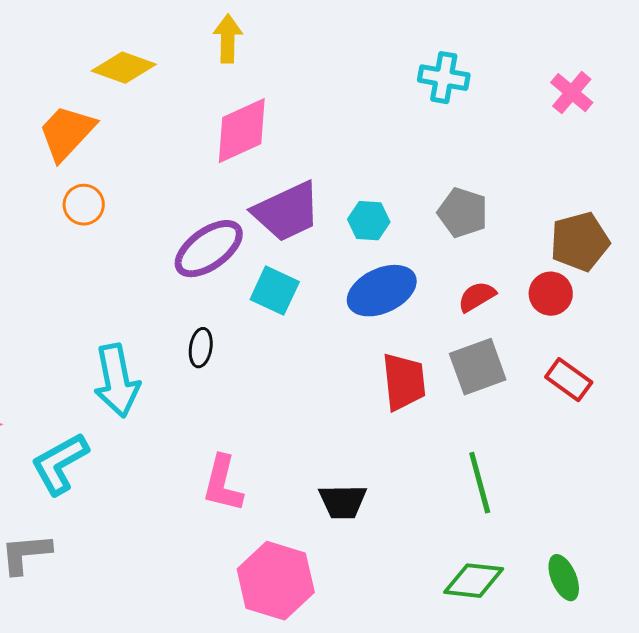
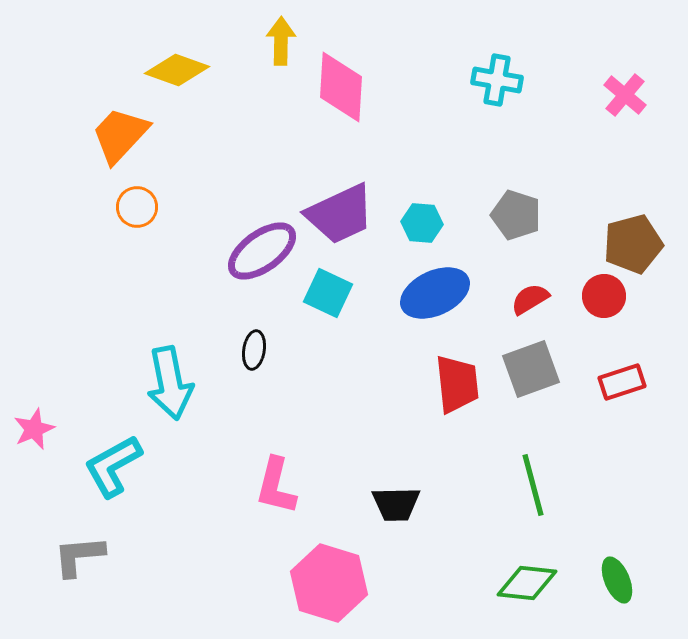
pink diamond: (242, 131) -> (341, 87), moved, turned -62
red rectangle: (569, 380) -> (622, 382), turned -54

